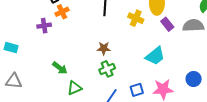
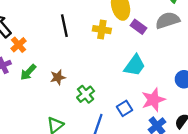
brown star: (104, 48) -> (58, 77), moved
green arrow: (60, 68) -> (28, 72), moved, turned 112

